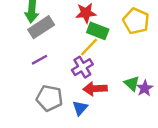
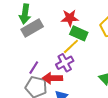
purple line: (40, 60) -> (34, 68), moved, turned -32
red arrow: (95, 89) -> (52, 78), moved

